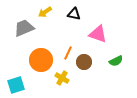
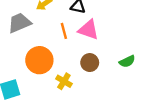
pink triangle: (98, 34) -> (89, 30), moved
orange line: (68, 53) -> (64, 31), moved, turned -40

